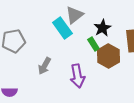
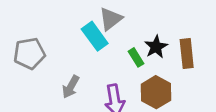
black star: (102, 28) -> (156, 47), moved
brown hexagon: (108, 56) -> (156, 92), moved

